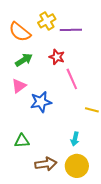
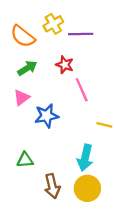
cyan arrow: (75, 139) -> (85, 158), size x1.6
brown arrow: (46, 164) -> (52, 186), turned 85

